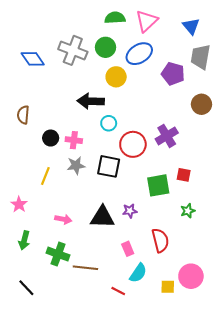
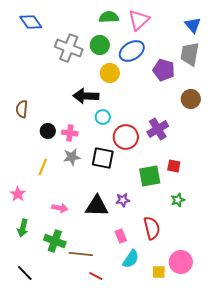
blue triangle: (191, 26) -> (193, 25), moved
blue diamond: (33, 59) -> (31, 22), moved
red line: (118, 291) -> (96, 276), moved

